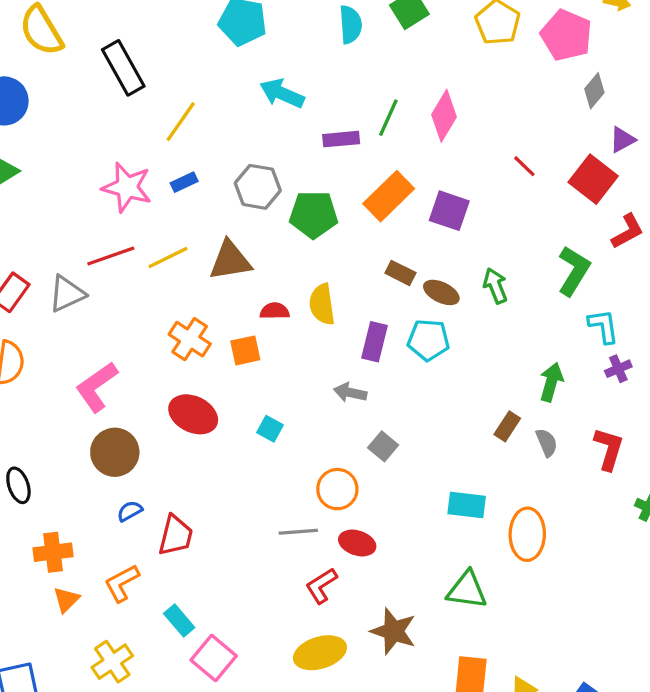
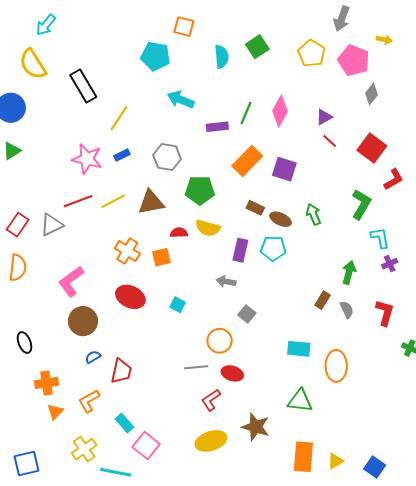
purple triangle: (622, 140) -> (324, 117), moved
green pentagon: (314, 214) -> (200, 190), moved
yellow semicircle: (322, 304) -> (208, 228), turned -65

